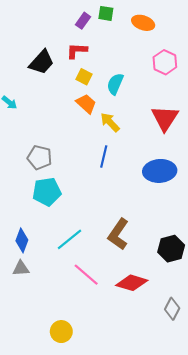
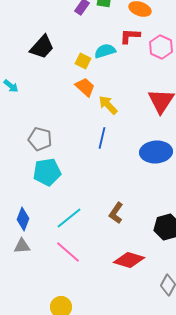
red L-shape: (77, 51) -> (130, 36), moved
cyan semicircle: (115, 84) -> (105, 51), moved, turned 50
brown L-shape: (118, 234) -> (116, 213), size x0.7
pink line: (86, 275) -> (68, 252), moved

